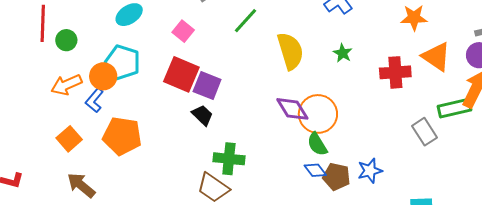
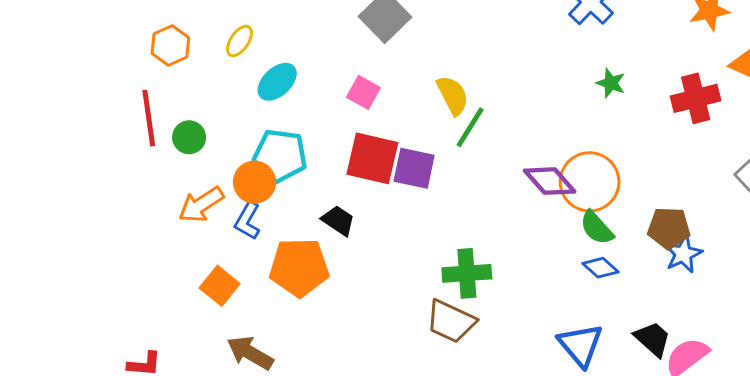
green line: (246, 21) -> (470, 127), moved
yellow semicircle: (290, 51) -> (453, 95), moved, size x0.7
black trapezoid: (202, 115) -> (338, 220), moved
brown pentagon: (336, 177) -> (669, 228), moved

